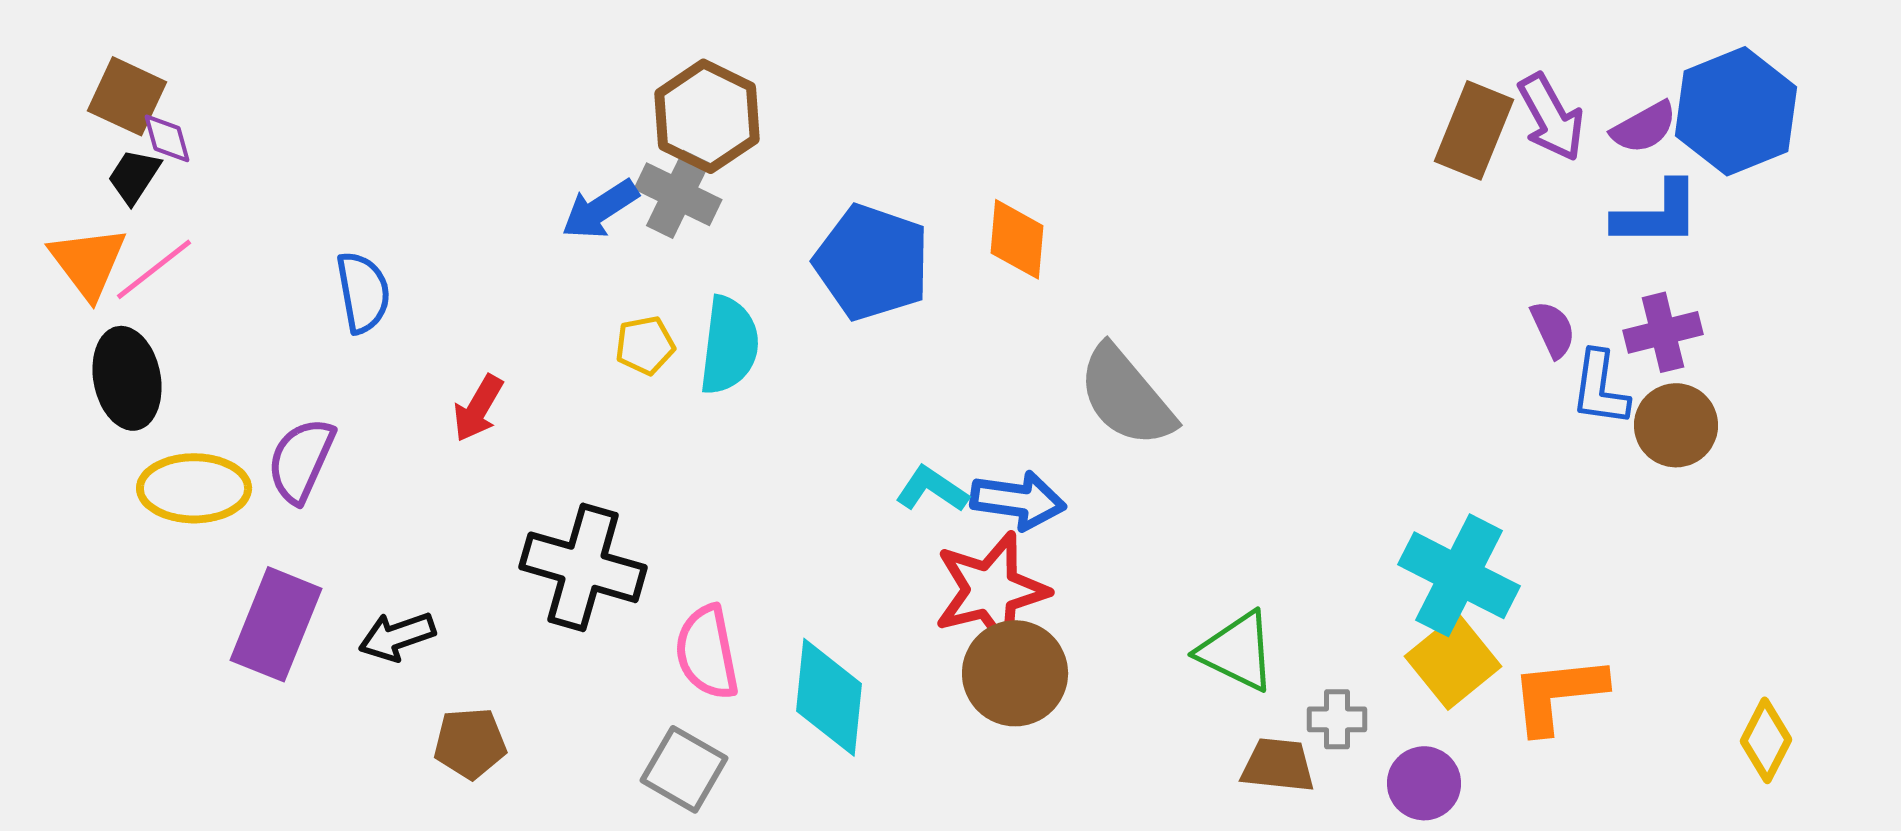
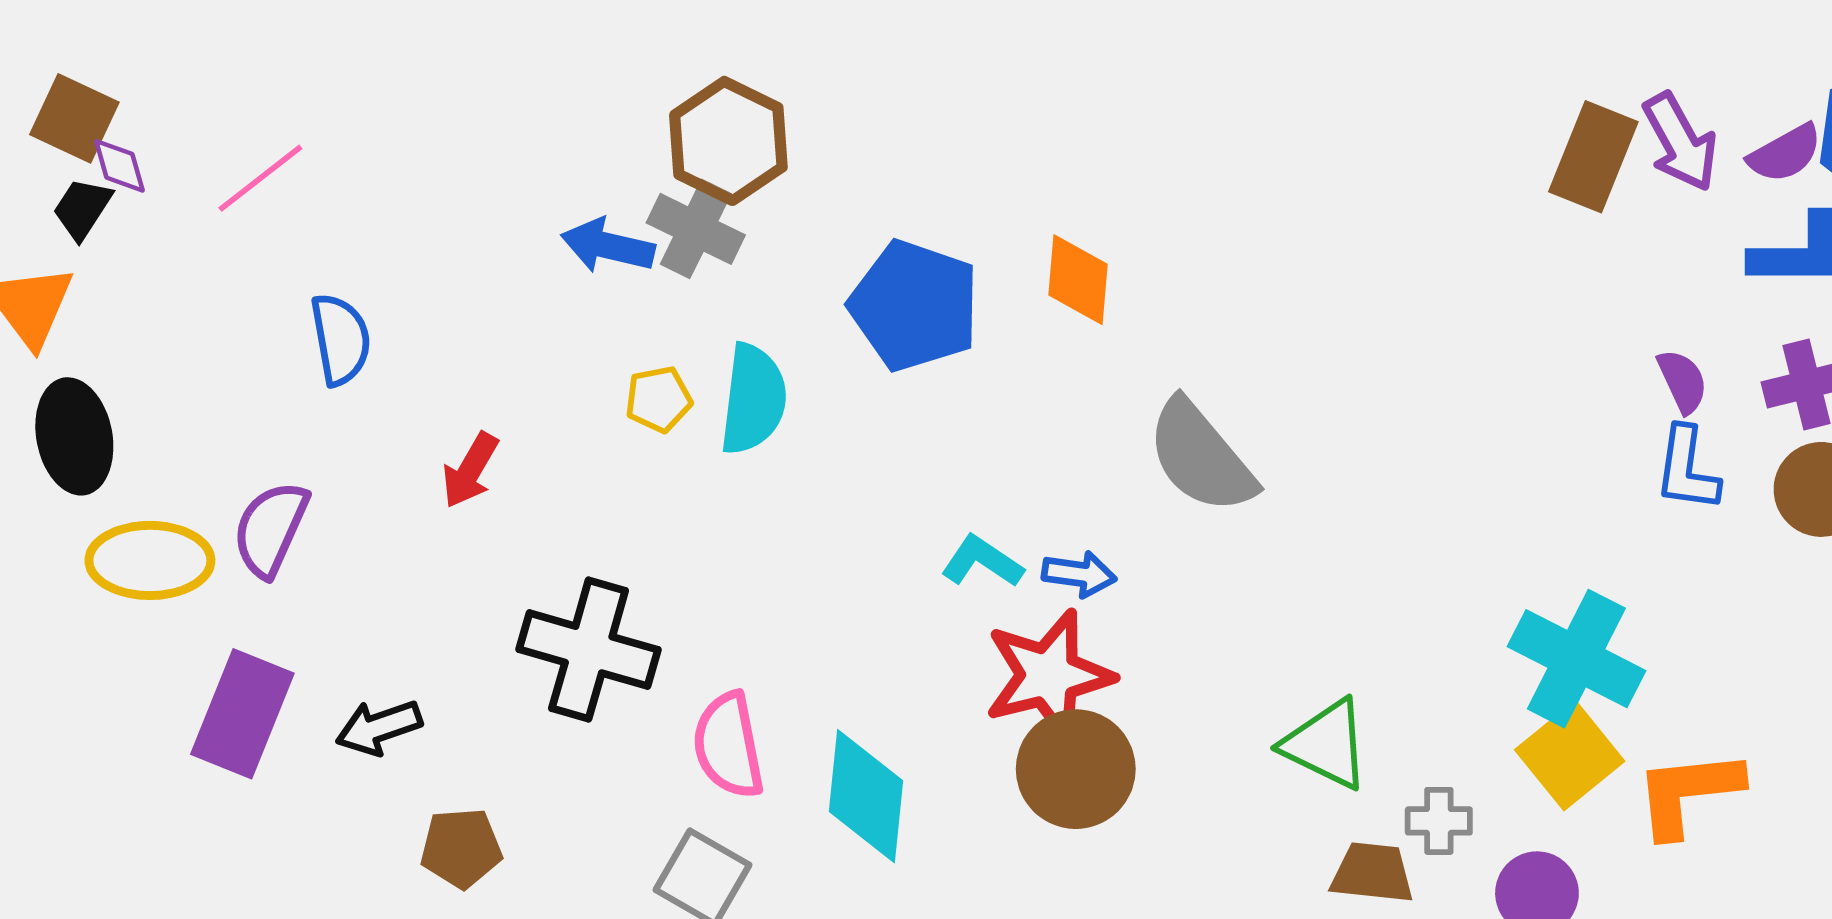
blue arrow: (600, 209) -> (608, 246), turned 46
pink line: (154, 269) -> (260, 178), moved
blue L-shape: (1600, 388) -> (1687, 469), moved
blue arrow: (1018, 500) -> (1079, 574), size x0.7

